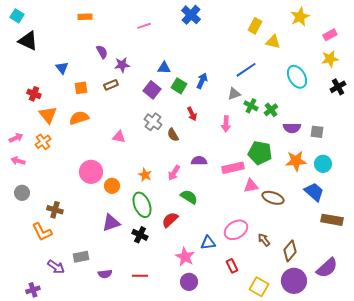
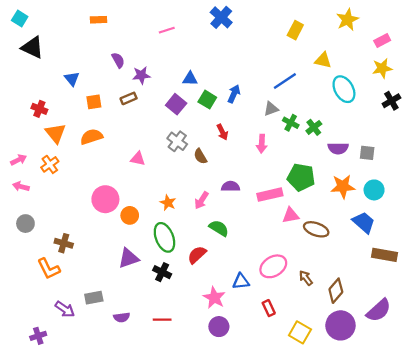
yellow triangle: (273, 42) -> (323, 60), moved

